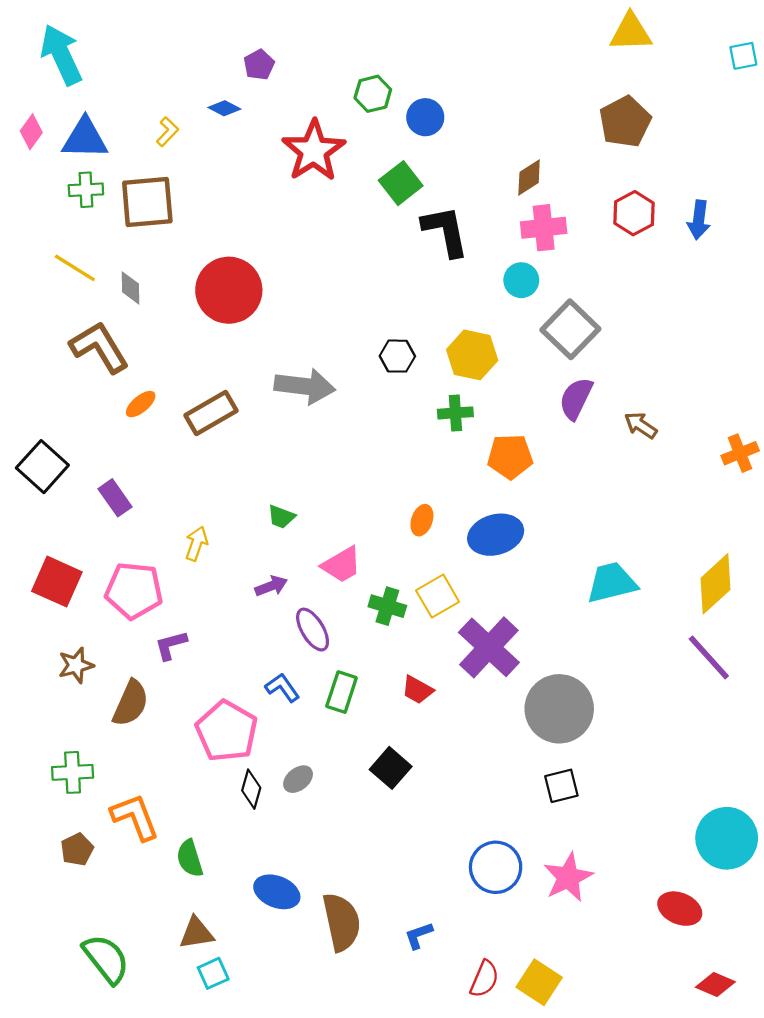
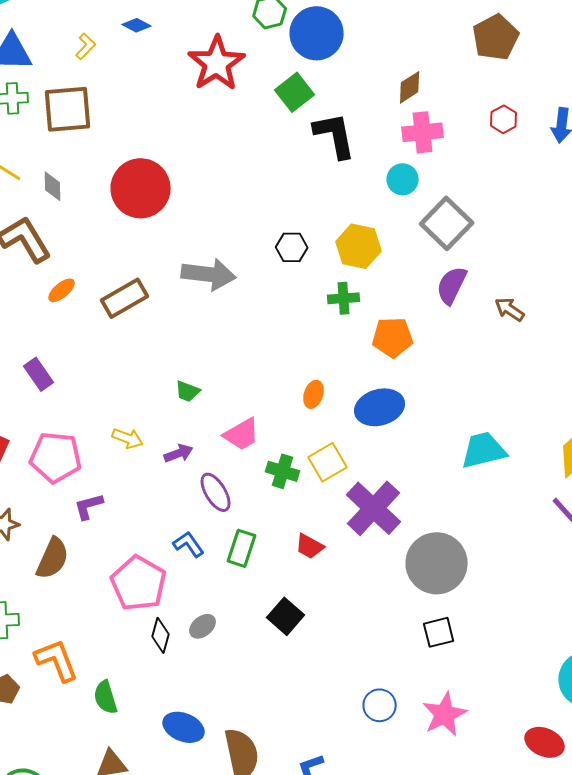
blue circle: (425, 117) -> (317, 33), size x1.6
red hexagon: (634, 213) -> (504, 119), size x0.7
yellow arrow: (196, 544) -> (128, 438), moved, turned 92
blue circle: (496, 867) -> (380, 705), size x0.7

